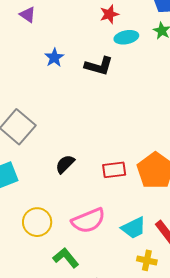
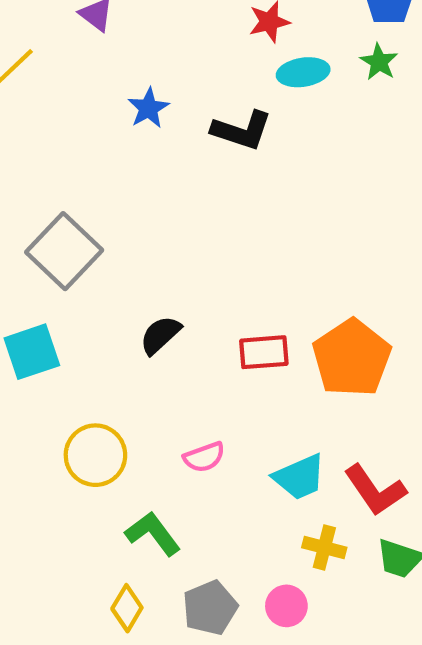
pink semicircle: (88, 221) -> (204, 457), size x0.6

